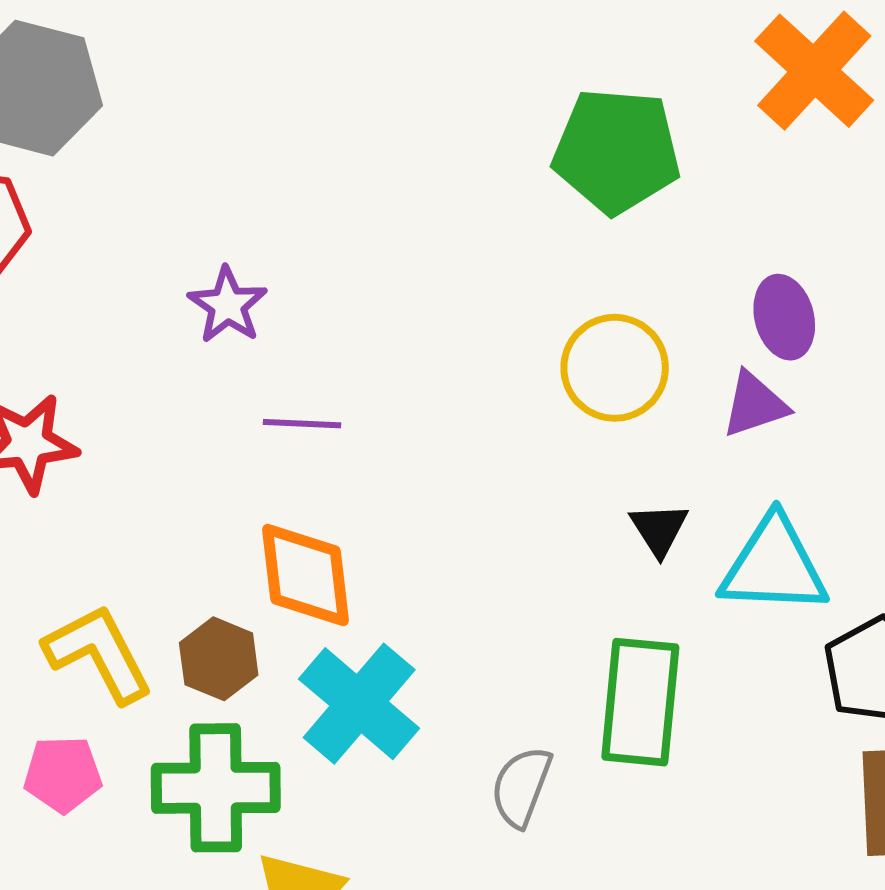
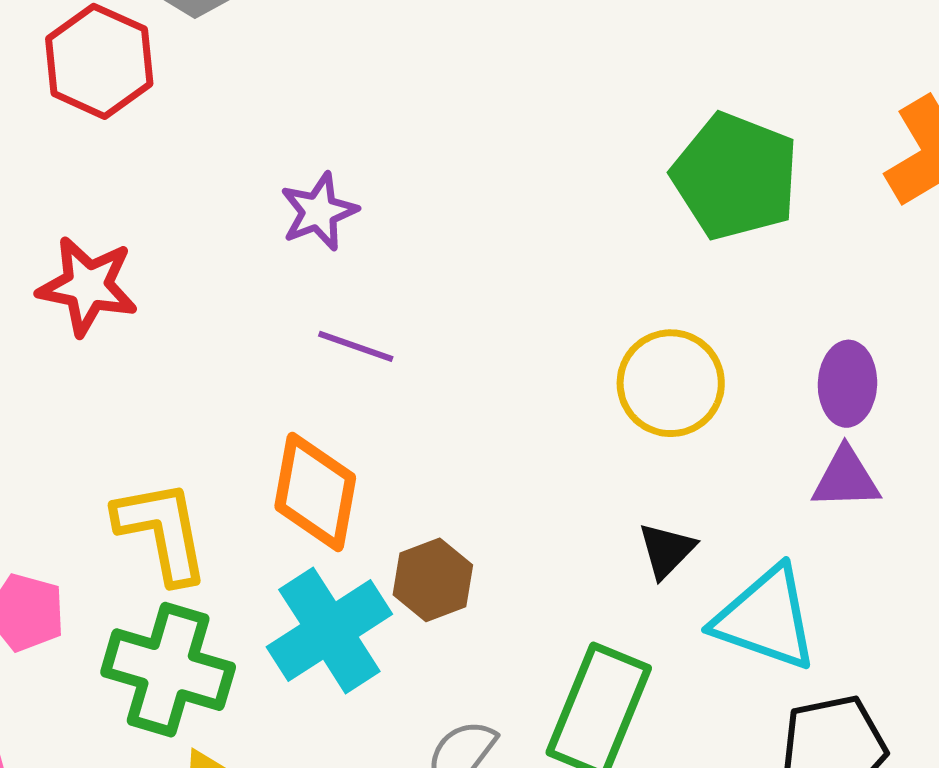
purple triangle: (755, 405) -> (846, 478), moved
yellow L-shape: (98, 653) -> (162, 531), moved
brown hexagon: (219, 659) -> (433, 580), moved

